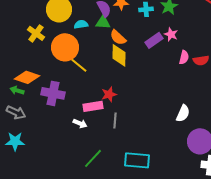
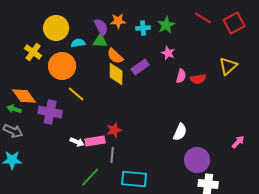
purple rectangle: (154, 40) -> (140, 67), moved
yellow line: (79, 65) -> (76, 94), moved
orange diamond: (27, 77) -> (24, 96), turned 35
red star: (109, 94) -> (114, 130), moved
pink rectangle: (93, 106) -> (95, 141), moved
gray line: (115, 120) -> (112, 155), moved

